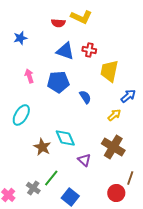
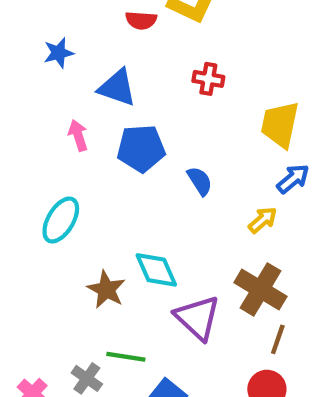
blue triangle: (65, 51) -> (117, 88), moved
yellow trapezoid: (109, 71) -> (280, 125), moved
purple triangle: (84, 160) -> (198, 318), size x1.6
green line: (51, 178) -> (126, 357), turned 60
brown line: (130, 178) -> (278, 339), moved

